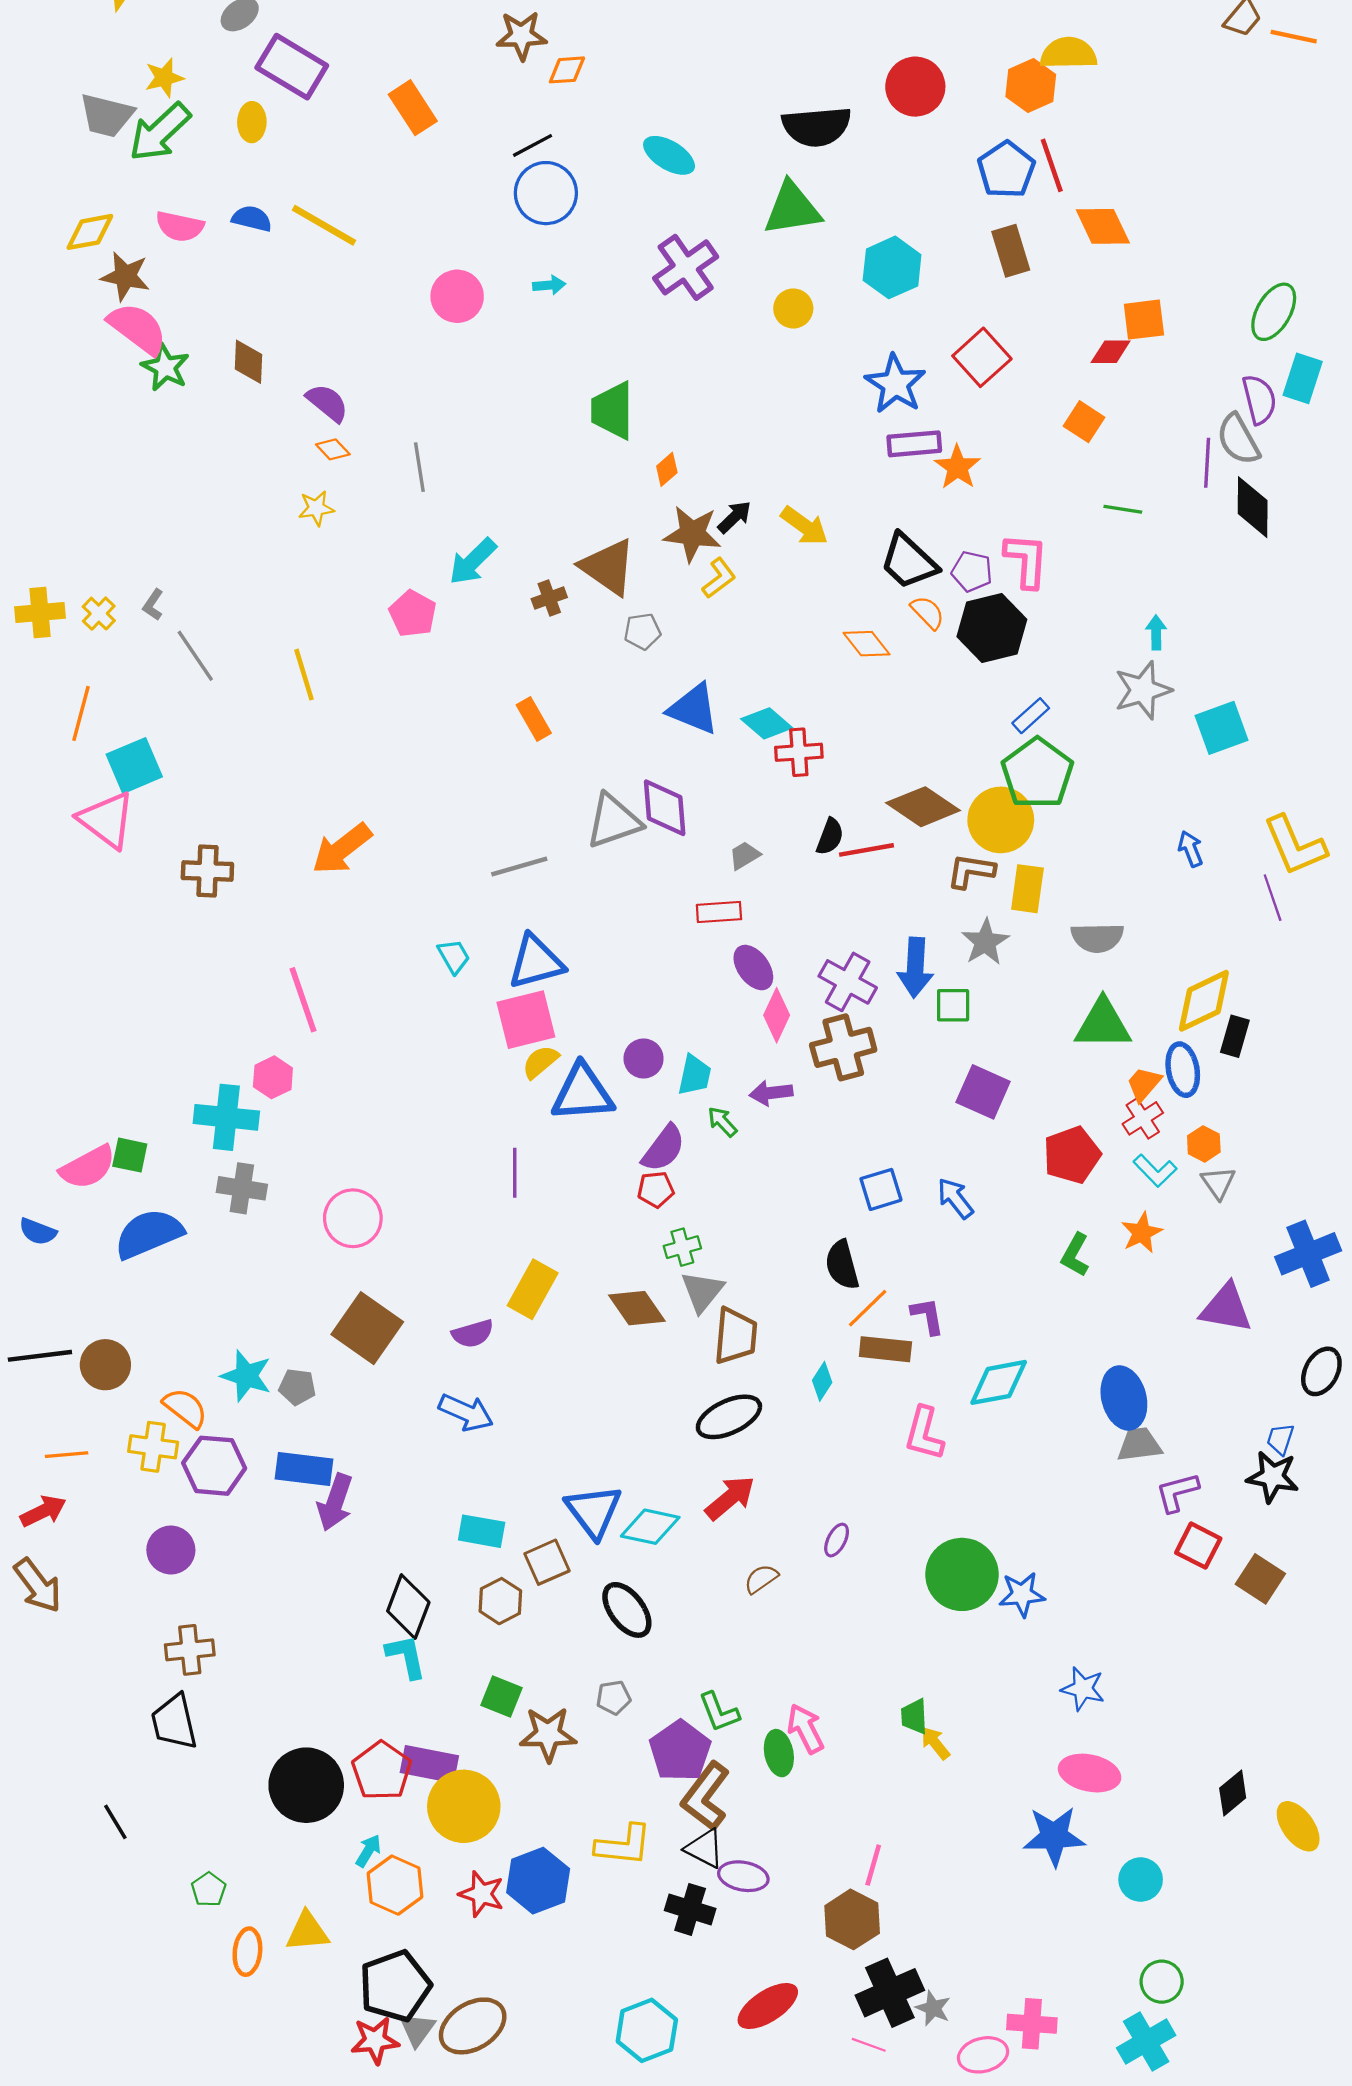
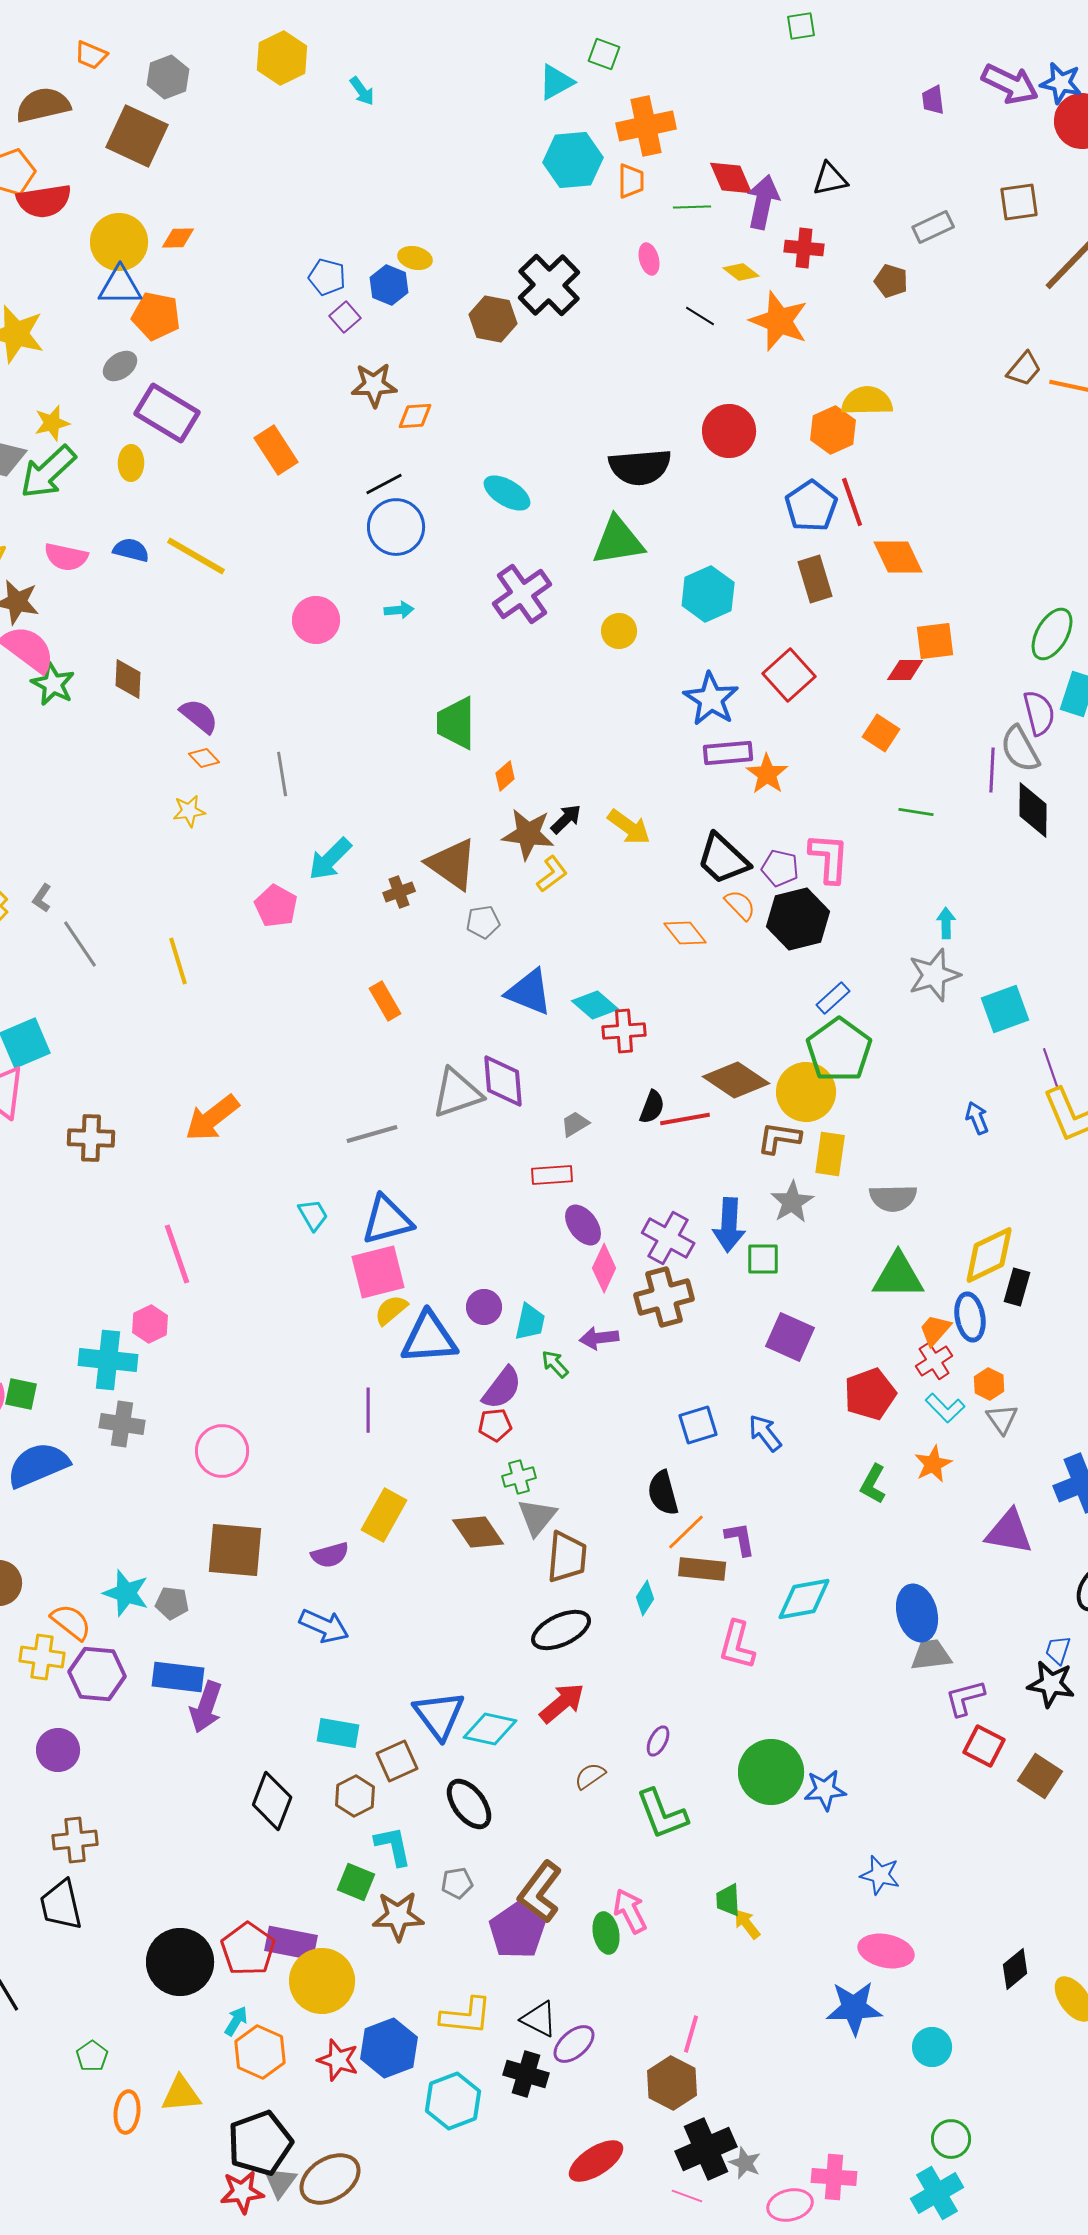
purple line: (1273, 898) -> (1051, 1069), moved
brown square: (367, 1328) -> (235, 1550), turned -30
cyan L-shape: (406, 1657) -> (393, 1846), moved
green L-shape: (719, 1712) -> (662, 1814), moved, size x1.4
brown L-shape: (706, 1796) -> (540, 1892), moved
purple ellipse: (743, 1876) -> (574, 2044), turned -51
cyan hexagon: (647, 2030) -> (453, 2101), moved

